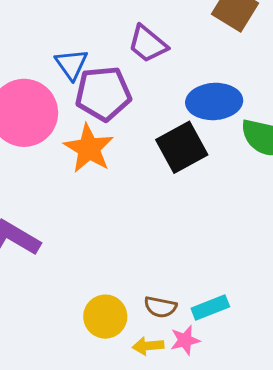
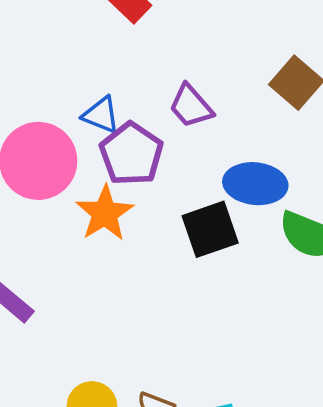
blue triangle: (71, 64) -> (101, 115), turned -42
purple pentagon: (103, 94) -> (131, 154), turned 30

